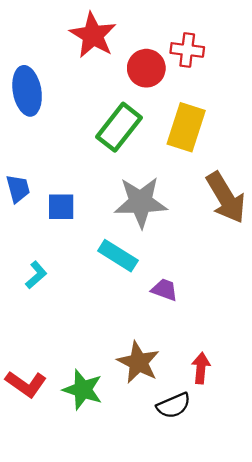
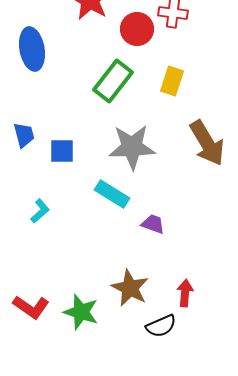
yellow rectangle: (186, 127) -> (172, 81), size x0.7

